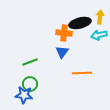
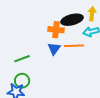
orange line: (82, 73) -> (74, 46), moved

